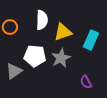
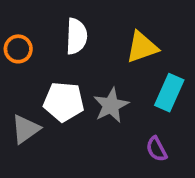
yellow triangle: (63, 32) -> (142, 47), moved
cyan rectangle: (91, 40) -> (169, 93), moved

